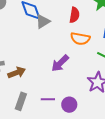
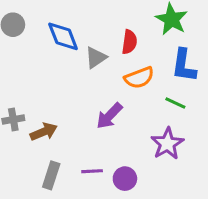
gray triangle: (43, 21) -> (96, 58), moved
orange semicircle: (80, 39) -> (139, 78), turned -30

